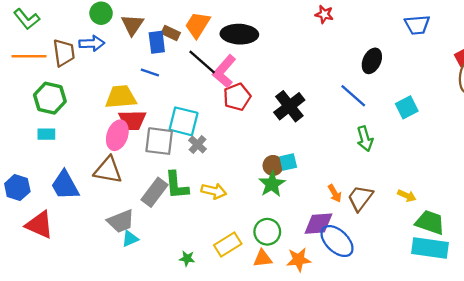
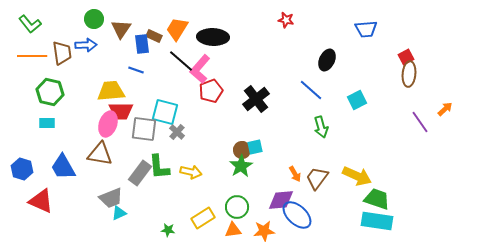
yellow arrow: (407, 196) -> (357, 176), size x1.8

